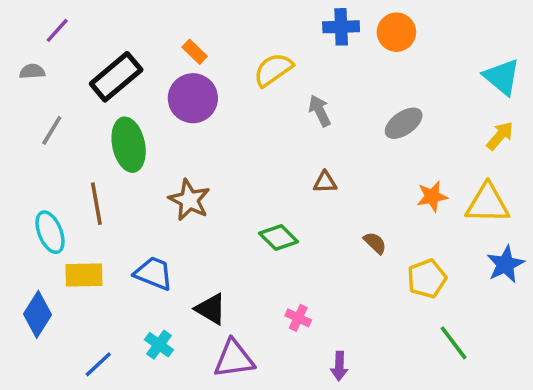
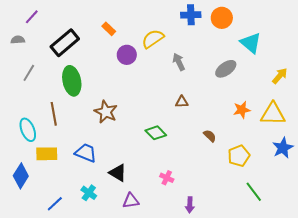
cyan triangle: (502, 77) -> (251, 43), moved
purple circle: (193, 98) -> (127, 55), moved, size x0.7
purple triangle: (234, 359) -> (131, 201), size x0.7

